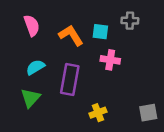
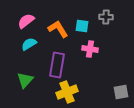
pink semicircle: (32, 26) -> (26, 21), turned -108
cyan semicircle: (35, 67) -> (29, 44), moved
yellow cross: (98, 113) -> (67, 92), moved, size x1.5

